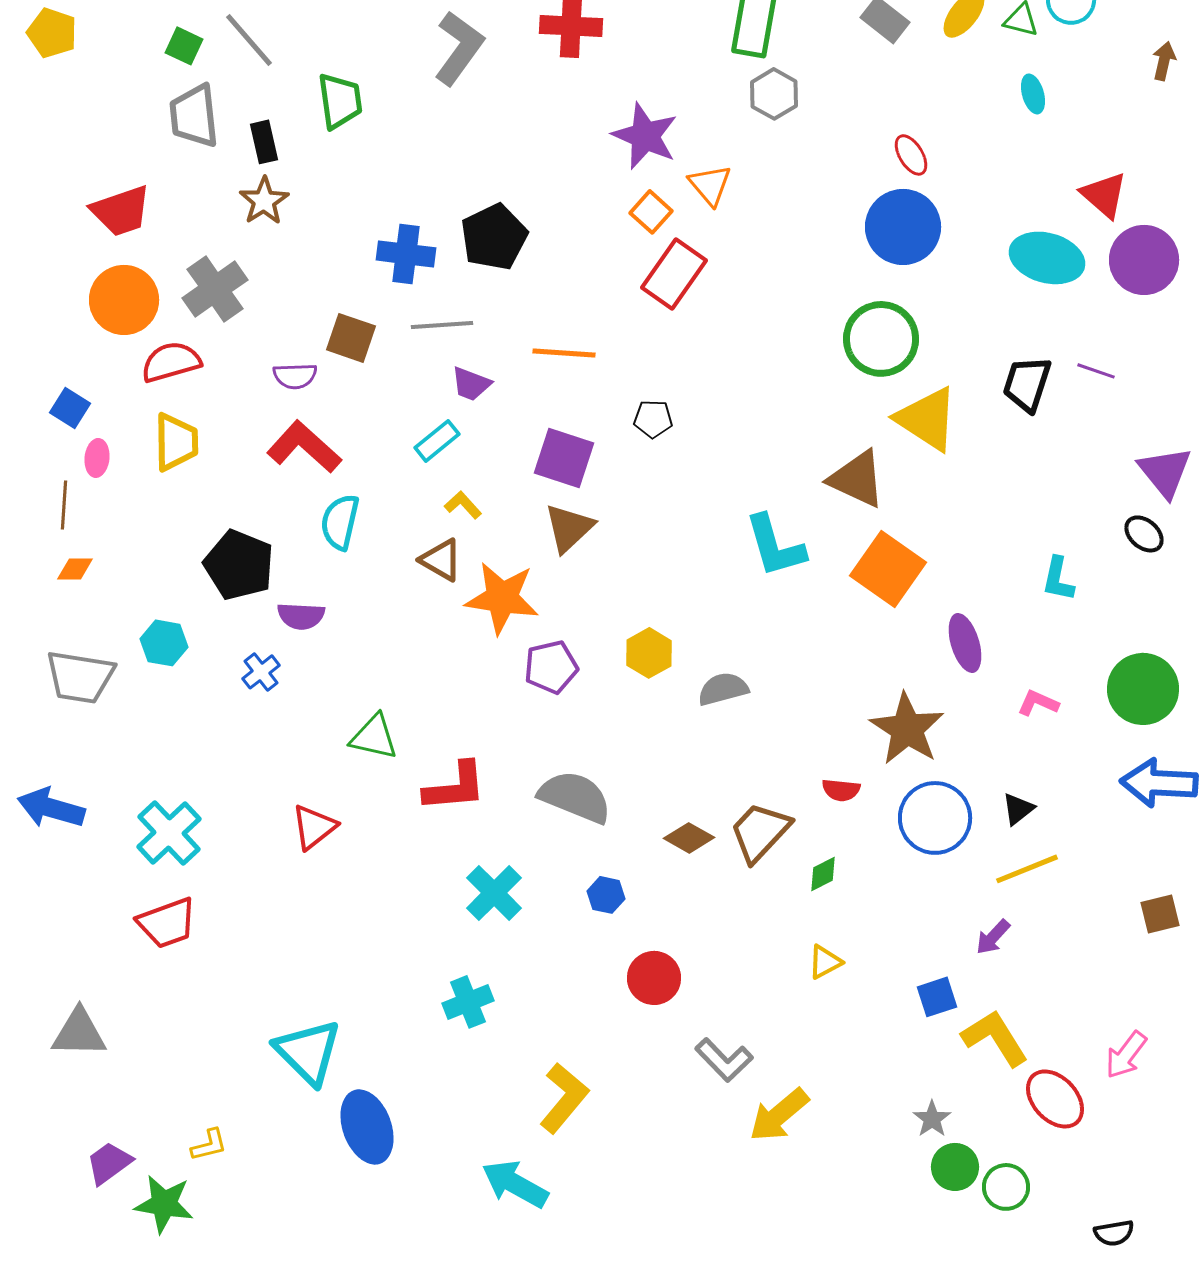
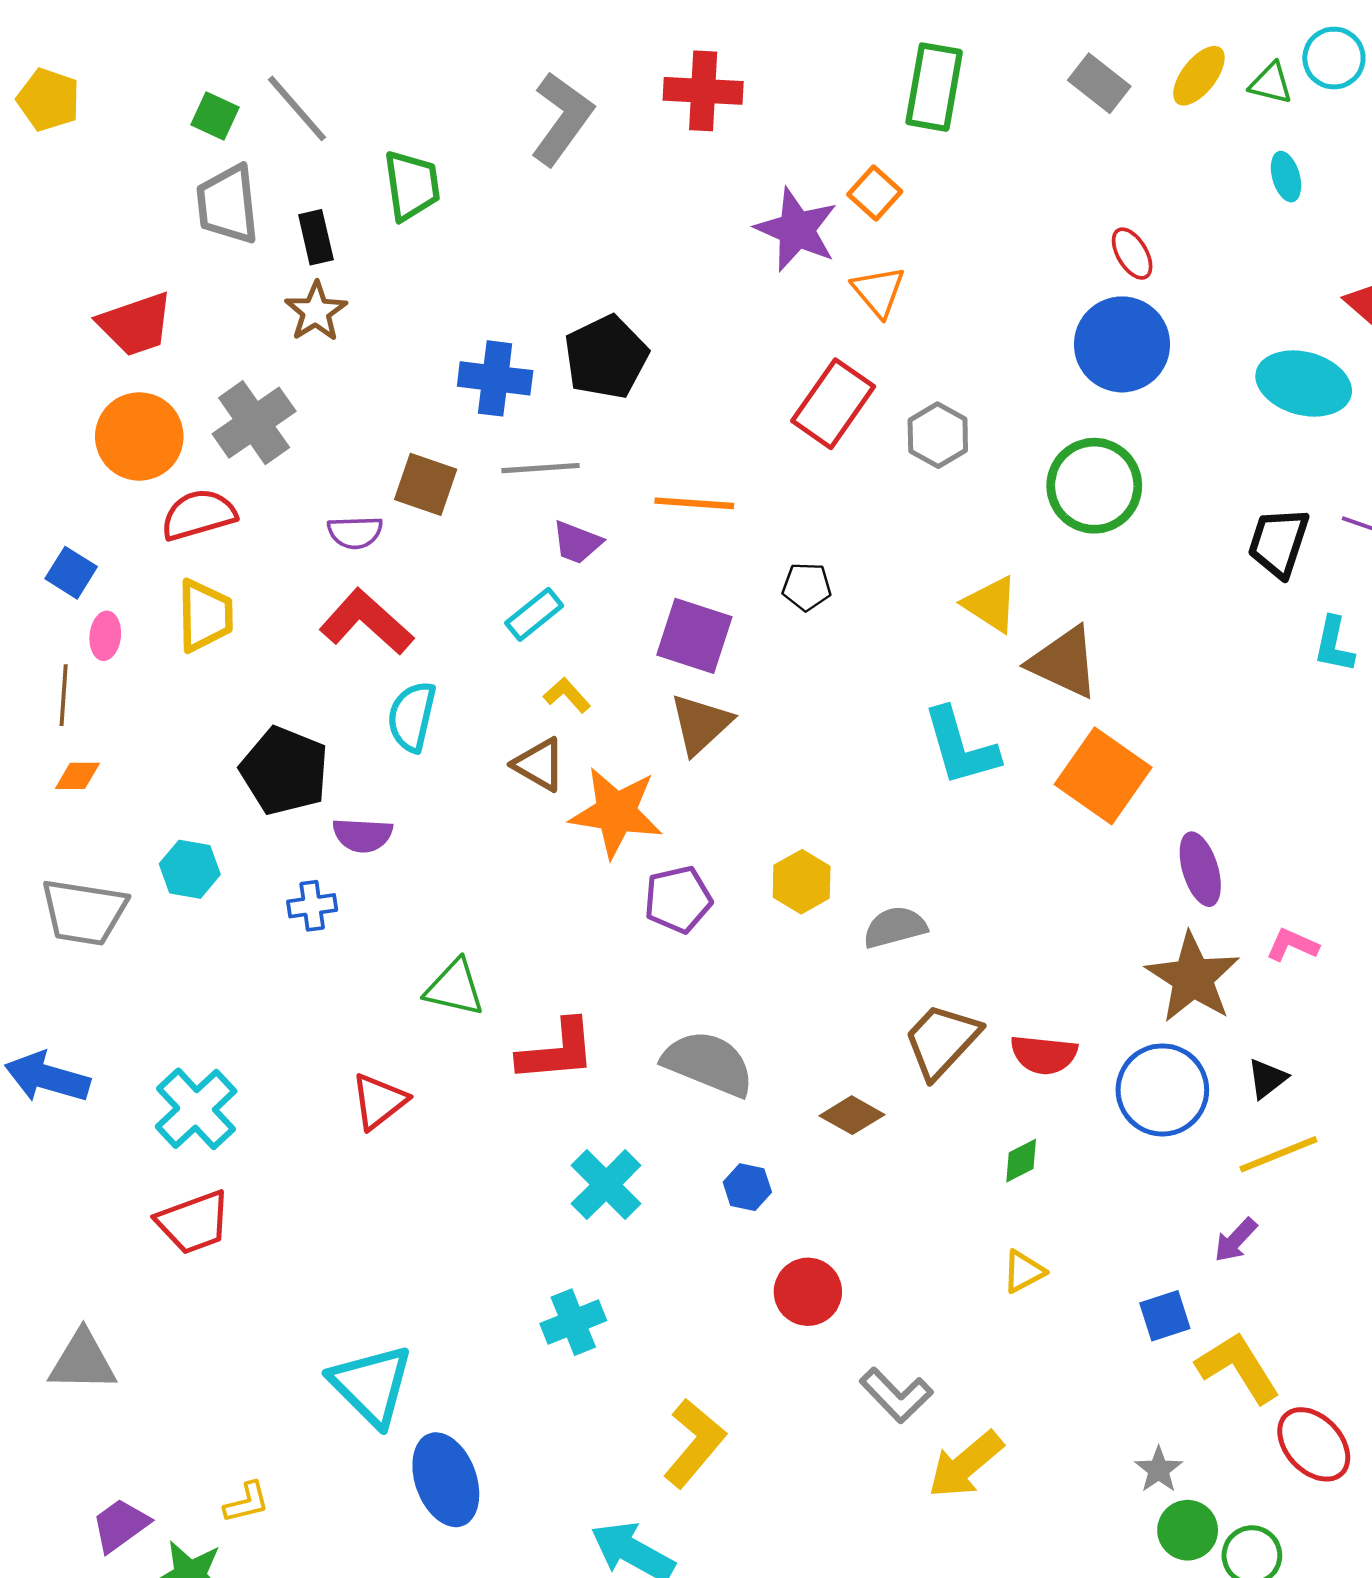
gray hexagon: (774, 94) -> (938, 435), moved
orange square: (651, 212) -> (875, 193), moved
yellow triangle: (927, 419) -> (991, 604), moved, size x0.7
cyan L-shape: (1058, 579) -> (1334, 645), moved
blue cross: (261, 672) -> (312, 906), turned 30
brown star: (907, 729) -> (1193, 978), moved
red semicircle: (841, 790) -> (1044, 1055), size x1.4
brown trapezoid: (760, 832) -> (942, 1041), moved

